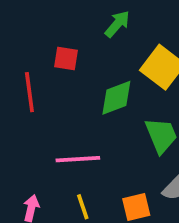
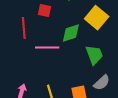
pink line: (78, 159) -> (47, 47), moved

